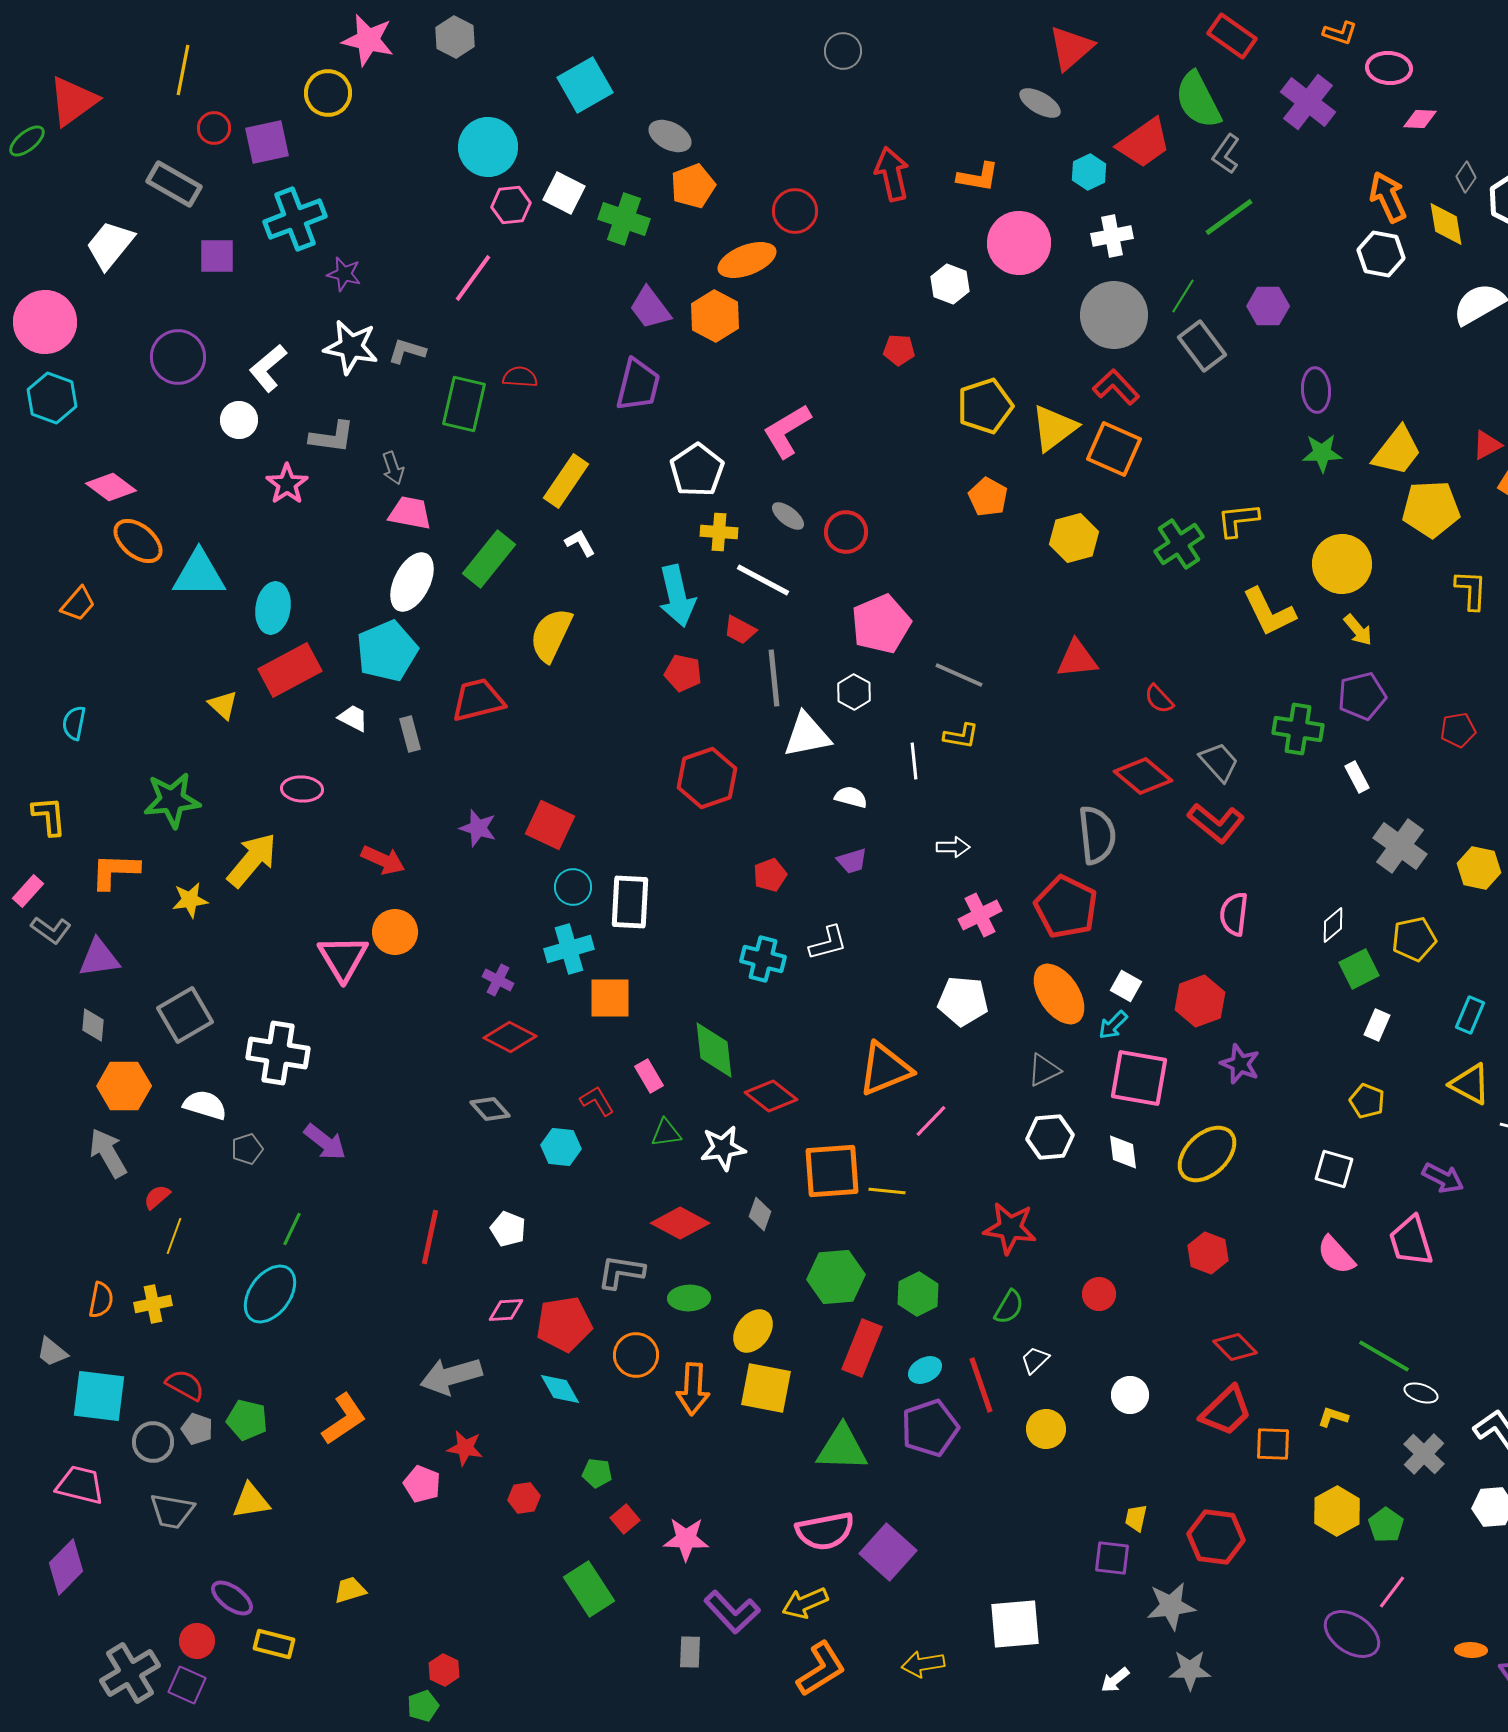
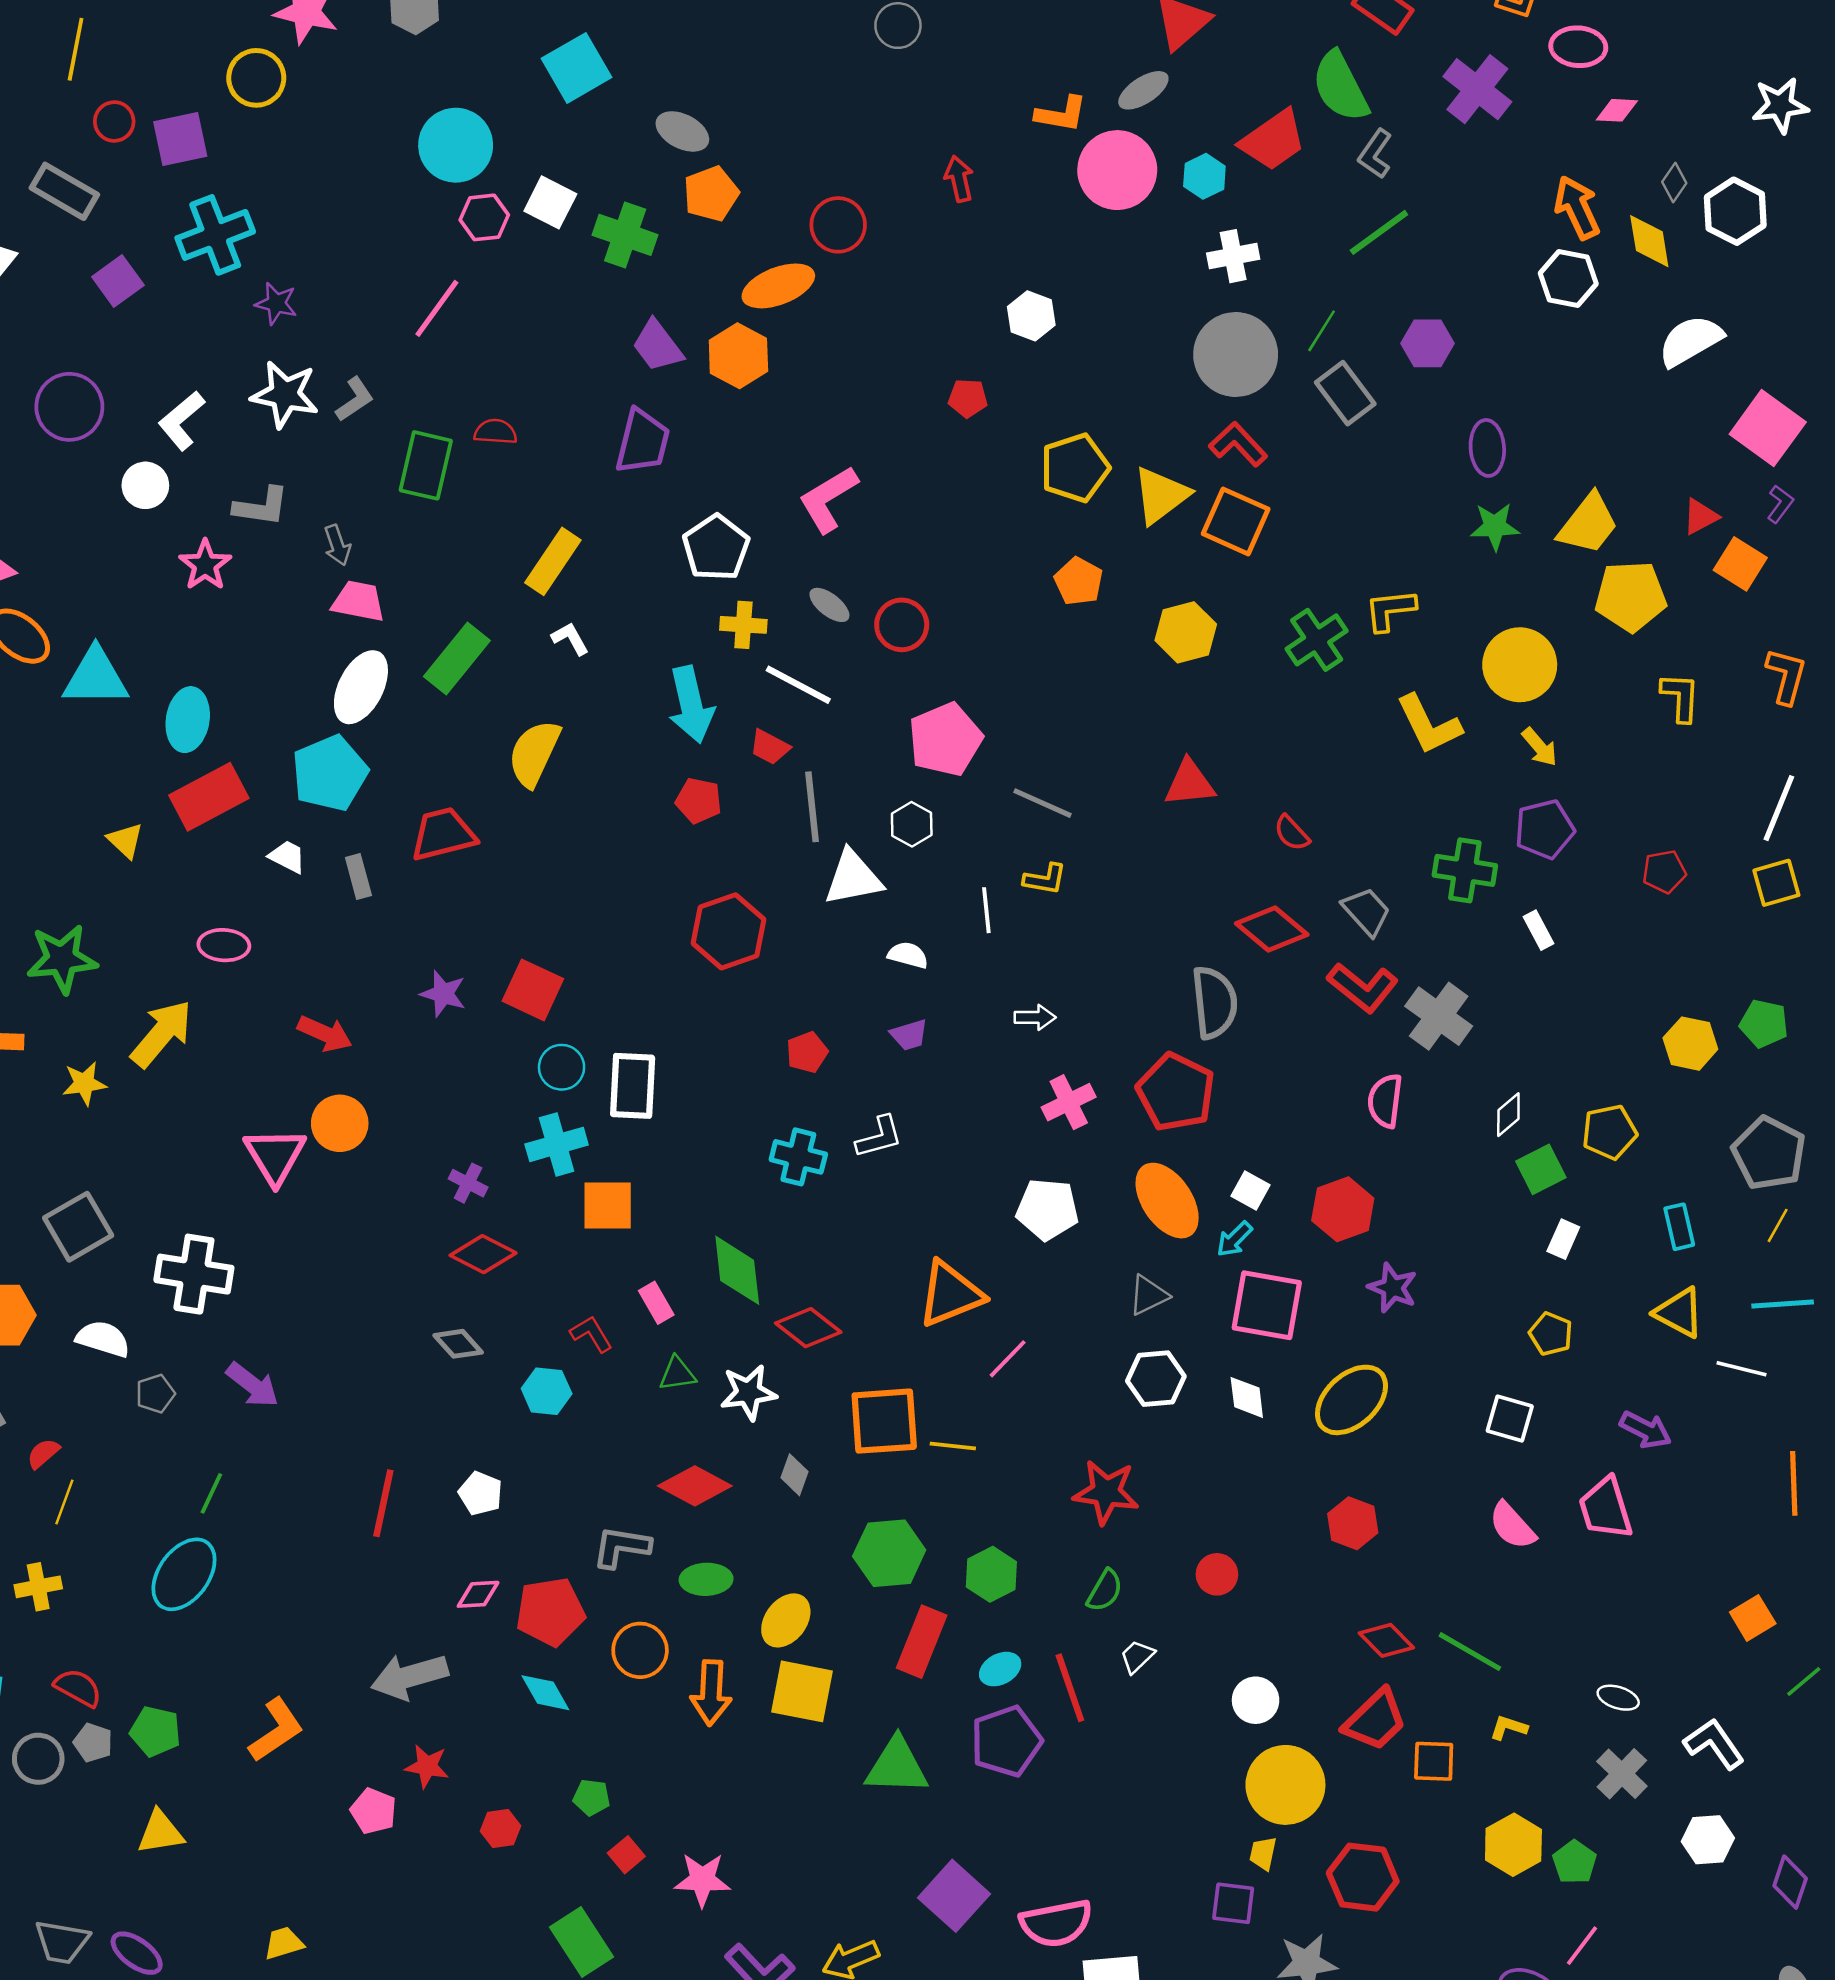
gray ellipse: (1040, 103) -> (1143, 90), turned -63
red arrow: (892, 174) -> (959, 179), size x0.7
orange L-shape: (978, 177) -> (1061, 114), moved
pink circle: (1019, 243) -> (1117, 170), moved
purple square: (217, 256) -> (118, 281), turned -36
gray L-shape: (407, 351) -> (355, 399), turned 129
gray cross: (1400, 846) -> (1439, 1016), moved
cyan rectangle: (1470, 1015) -> (1679, 1227), turned -36
green line: (1384, 1356) -> (1470, 1652), moved
yellow circle: (1046, 1429) -> (1285, 1785), moved, size x1.6
gray trapezoid: (172, 1511) -> (62, 1942), moved
pink semicircle: (825, 1531) -> (1056, 1923), moved

